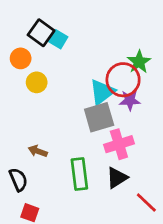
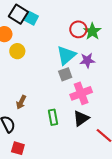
red circle: (123, 80) -> (78, 29), moved, size x0.7
gray square: (99, 117) -> (65, 74), size x0.6
brown arrow: (38, 151) -> (21, 102), turned -80
green rectangle: (79, 174) -> (53, 117), size x0.7

